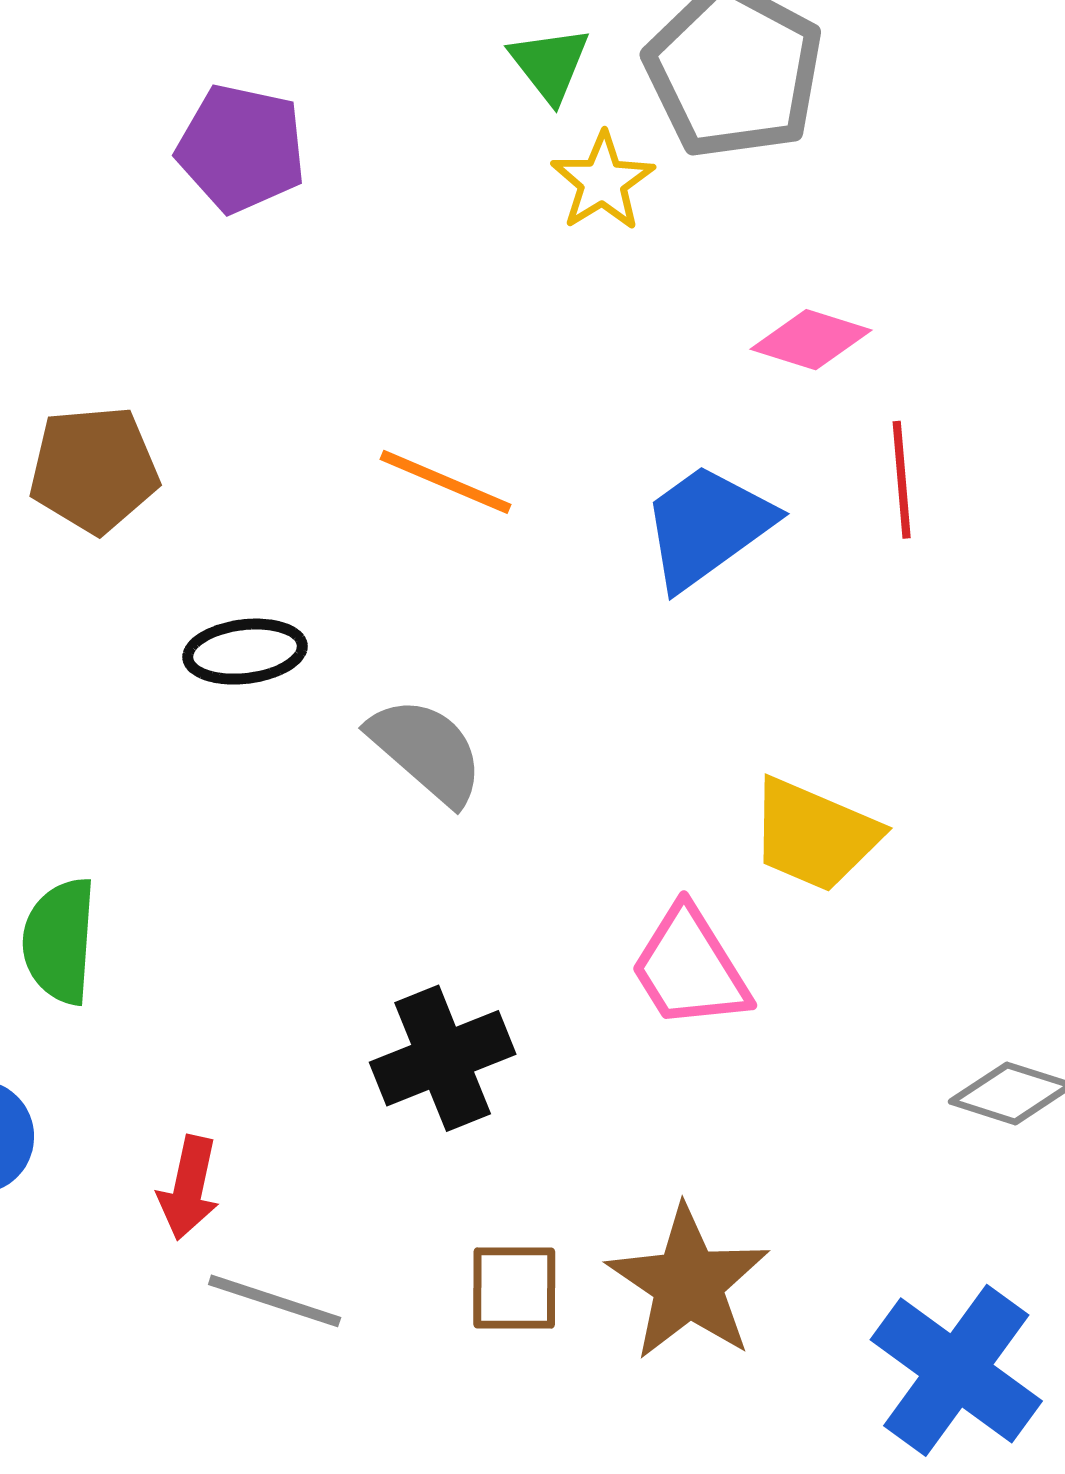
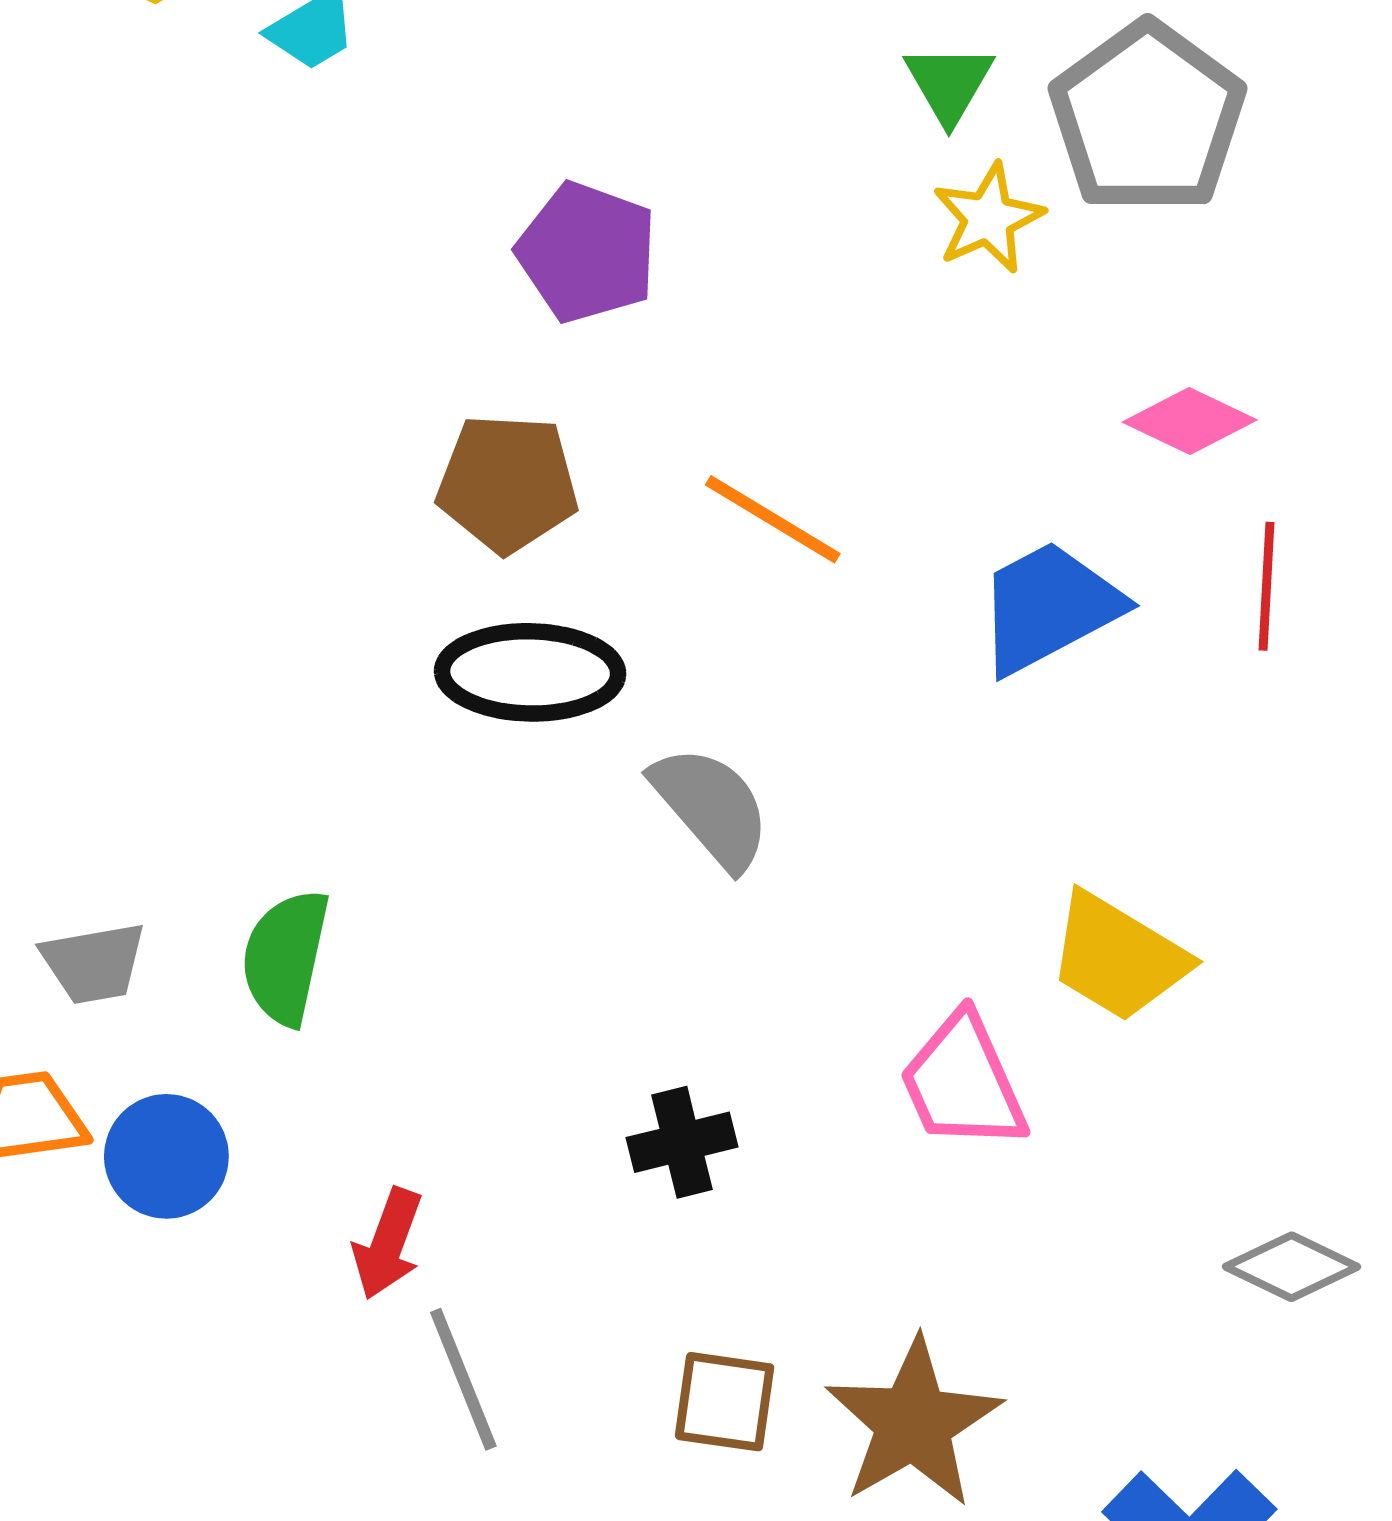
purple pentagon: (241, 148) -> (587, 252), moved
brown pentagon: (94, 469) -> (507, 483), moved
black ellipse: (245, 652) -> (530, 672), size x1.4
black cross: (443, 1058) -> (682, 1142), size x0.7
gray line: (275, 1301) -> (463, 1379), turned 42

